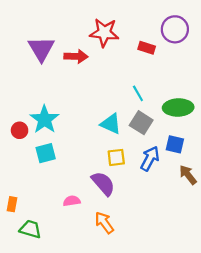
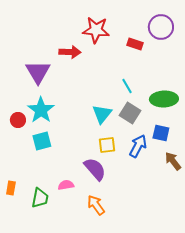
purple triangle: (41, 49) -> (38, 72), moved
cyan triangle: (111, 124) -> (102, 114), turned 45
green trapezoid: (30, 229) -> (40, 198), moved, turned 85

